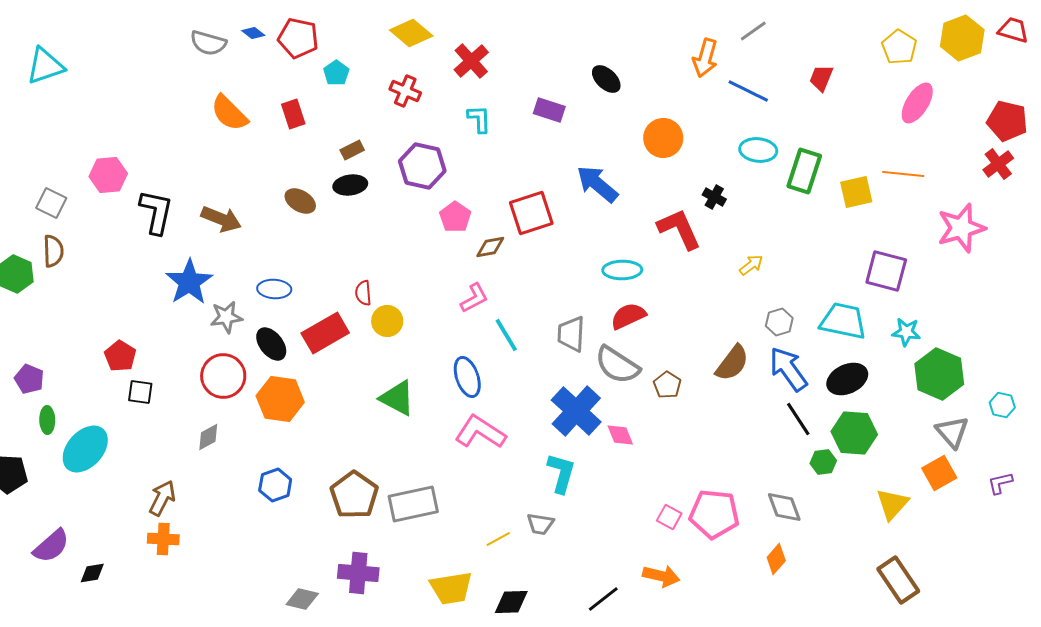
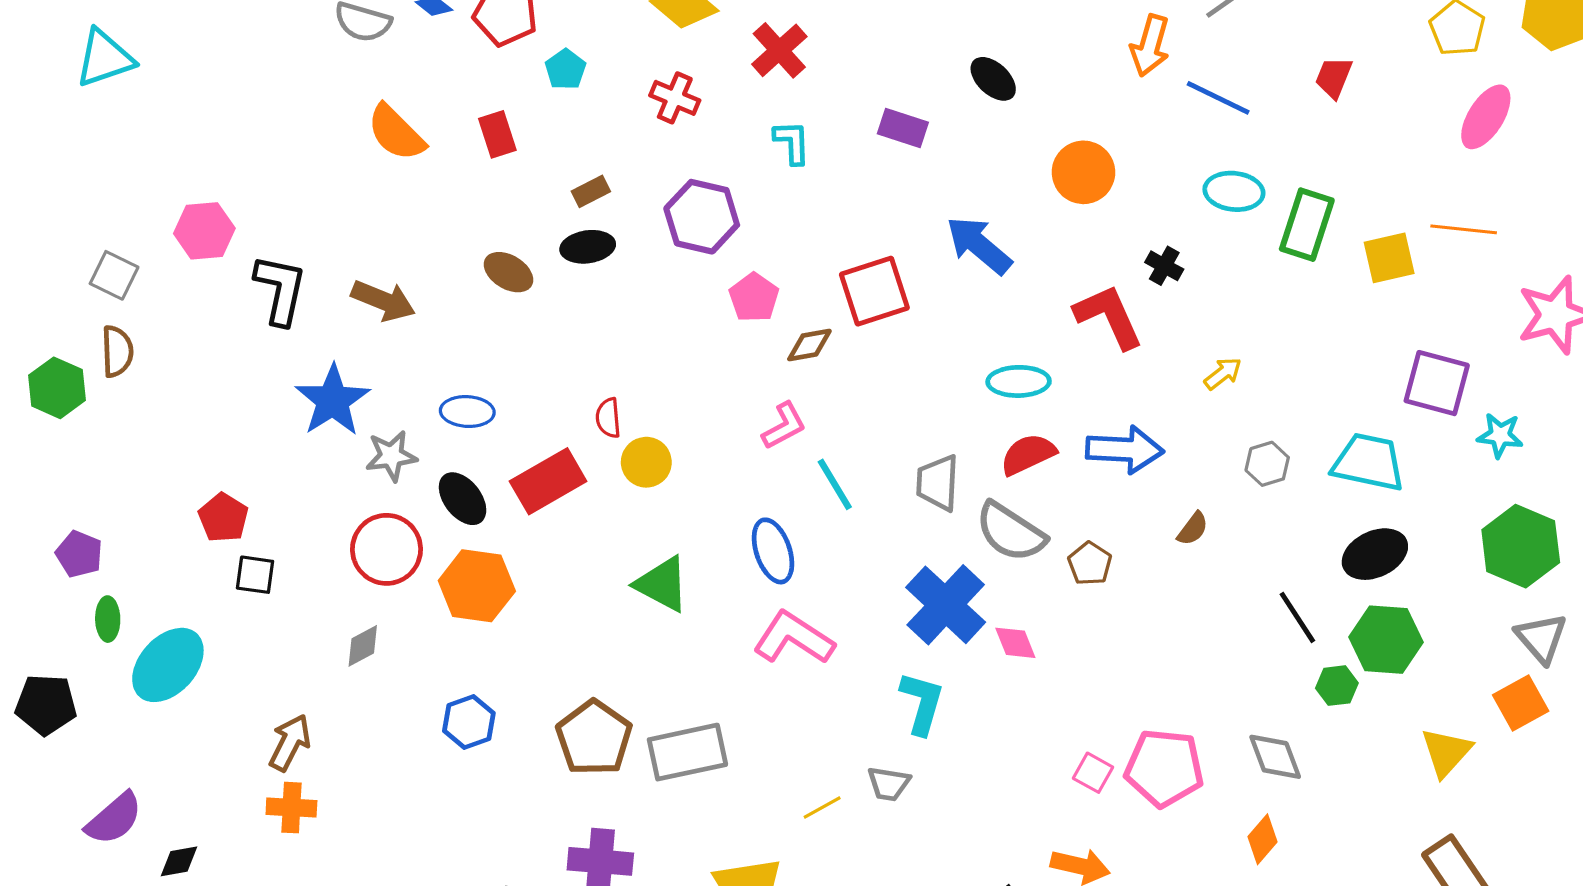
cyan star: (906, 332) -> (1500, 435), moved
brown semicircle: (732, 363) -> (1193, 529), size x0.6
blue arrow: (788, 369) -> (1125, 450), moved, turned 129

